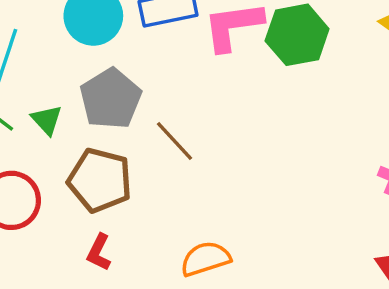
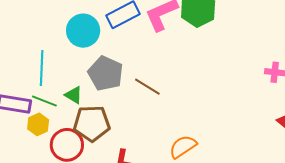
brown pentagon: (100, 180) -> (92, 123), moved

